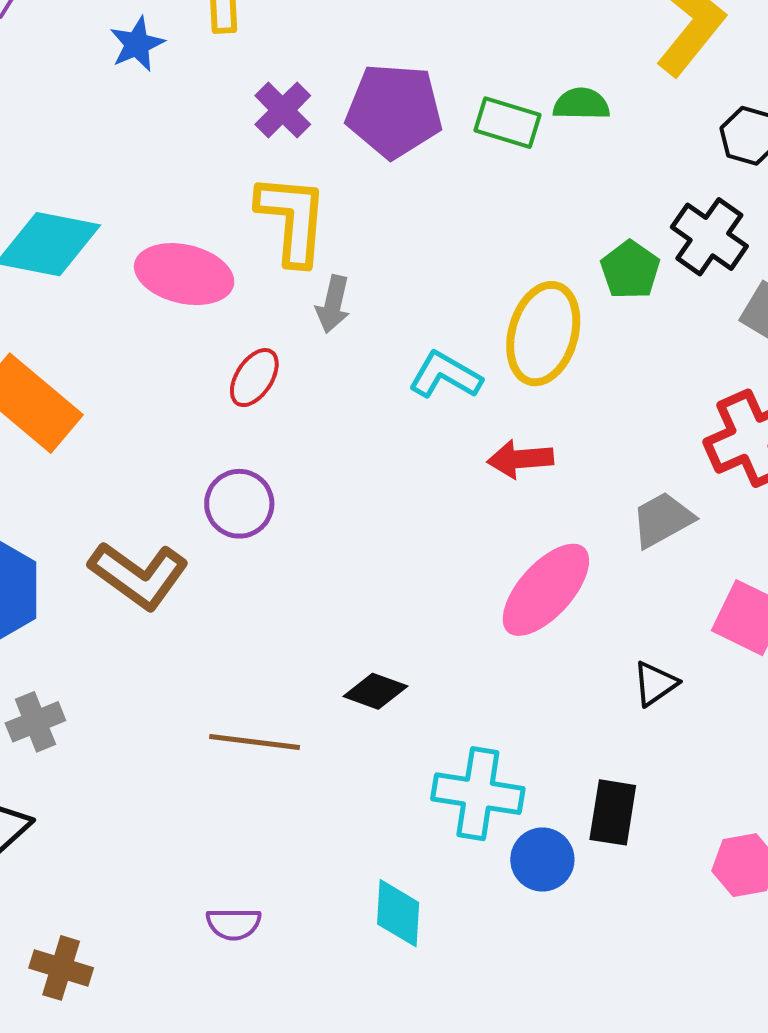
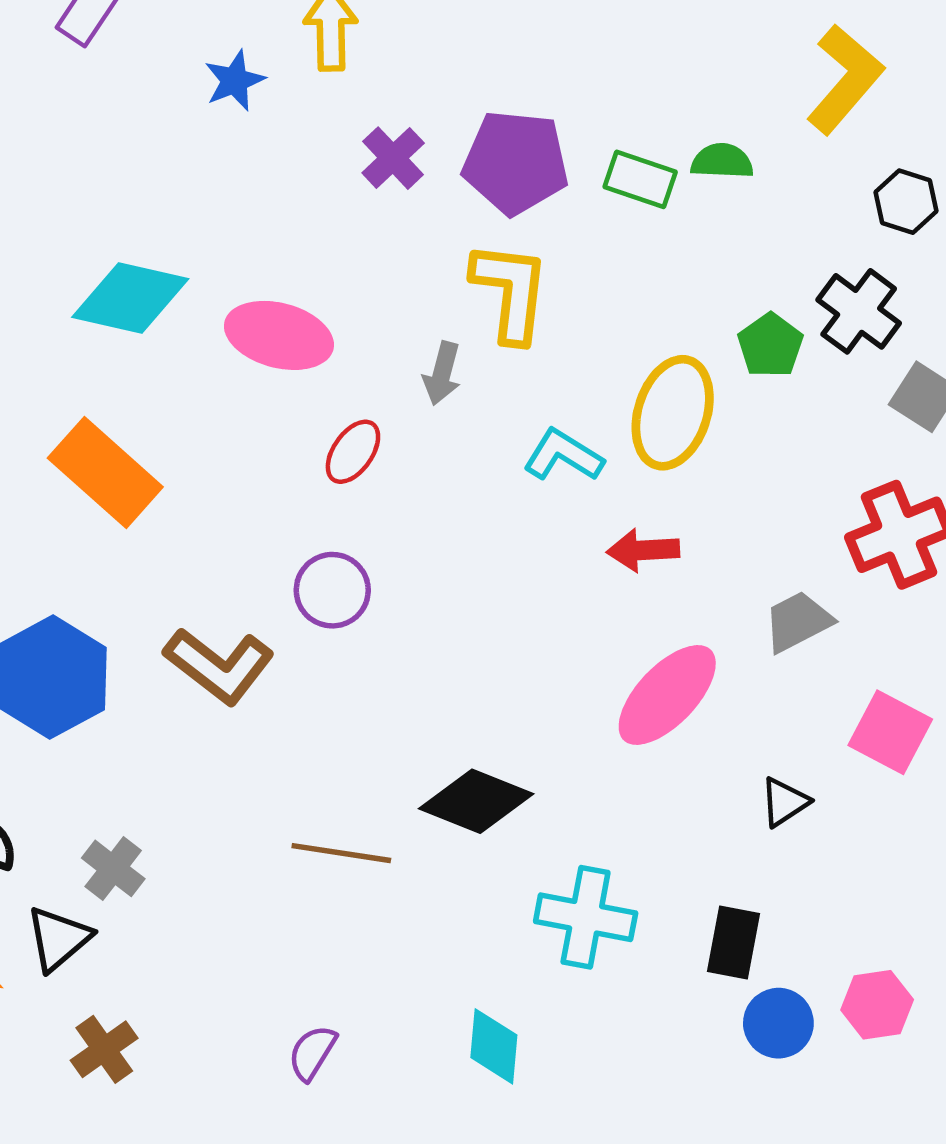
yellow L-shape: (292, 219) -> (510, 292), moved
black diamond: (375, 691) -> (476, 801), size x1.6
gray cross: (35, 722) -> (113, 868), moved, turned -32
blue circle: (542, 860) -> (778, 1023), moved
purple semicircle: (234, 924) -> (312, 1053), turned 120
brown cross: (61, 968) -> (104, 1049), moved, turned 36

